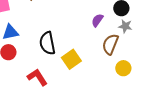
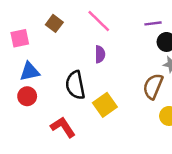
purple semicircle: (97, 20) -> (100, 54), moved, turned 144

